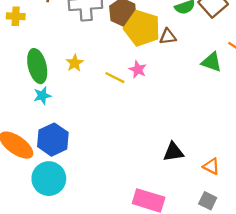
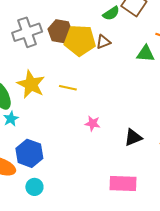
yellow star: (75, 63) -> (31, 84), size x1.8
pink star: (138, 69) -> (93, 123), moved
cyan circle: (49, 179) -> (34, 187), size x0.6

